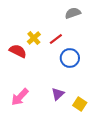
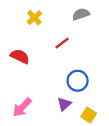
yellow cross: (34, 38) -> (34, 18), moved
blue circle: (70, 58) -> (78, 81), moved

